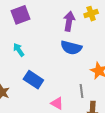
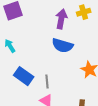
gray line: (82, 91) -> (47, 82), moved

